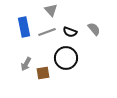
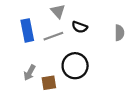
gray semicircle: (94, 29) -> (119, 33), moved, turned 40
black semicircle: (70, 32) -> (80, 27), moved

